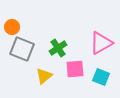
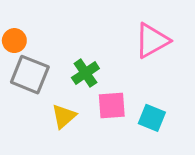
pink triangle: (101, 43) -> (152, 41), moved

